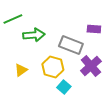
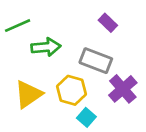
purple rectangle: (94, 29) -> (108, 23), moved, turned 40
yellow triangle: (21, 70) -> (28, 94), size x1.6

